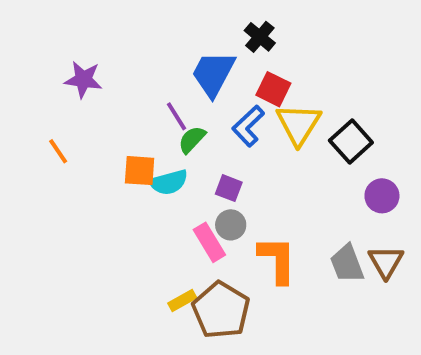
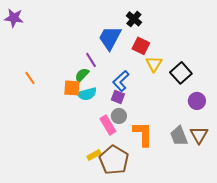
purple star: (83, 79) -> (14, 18), moved
yellow triangle: (299, 124) -> (154, 64), size x0.7
blue L-shape: (248, 126) -> (121, 81), moved
green semicircle: (192, 140) -> (82, 75), moved

